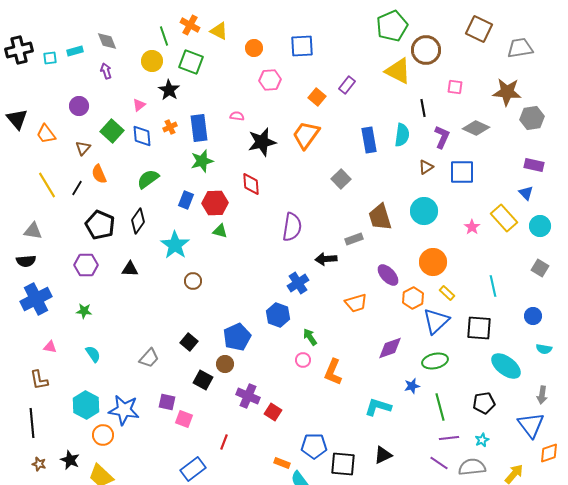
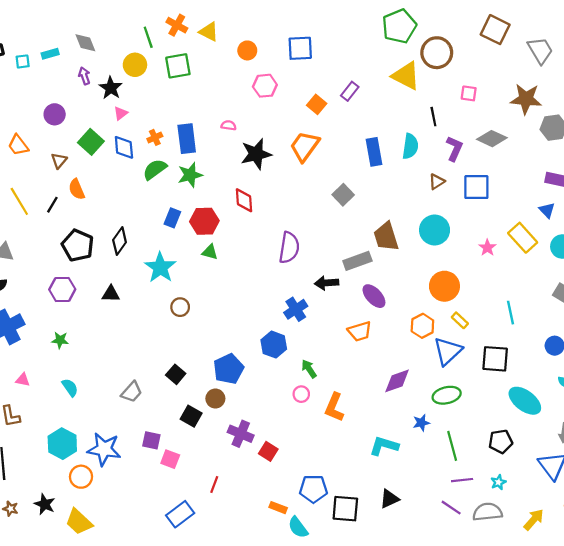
gray trapezoid: (520, 48) -> (540, 50), turned 68
green square: (191, 62) -> (178, 66), turned -30
black star: (169, 90) -> (111, 88), moved
green semicircle: (148, 179) -> (155, 169), moved
gray rectangle: (354, 239) -> (357, 261), size x1.4
purple ellipse: (388, 275) -> (374, 296), moved

